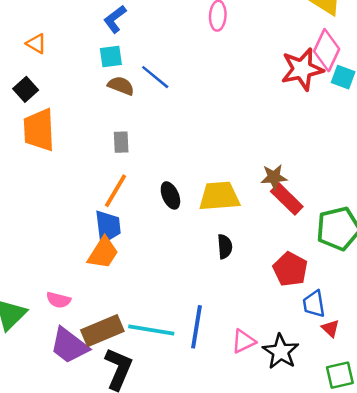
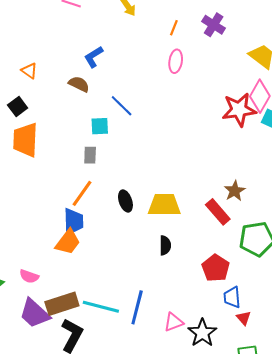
cyan square: (111, 57) -> (100, 126), moved
brown semicircle: (121, 86) -> (79, 84), moved
brown star: (274, 177) -> (235, 191), moved, turned -30

